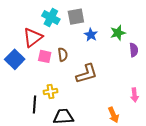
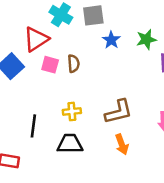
brown L-shape: (87, 74) -> (119, 112), moved
yellow cross: (51, 92) -> (72, 111), moved
orange arrow: (113, 115) -> (122, 144), moved

